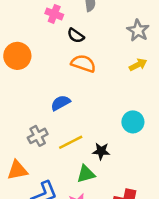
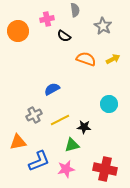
pink cross: (54, 14) -> (47, 19), turned -32
gray star: (138, 30) -> (103, 26), moved
orange circle: (17, 56) -> (18, 31), moved
orange semicircle: (83, 63) -> (86, 59), moved

